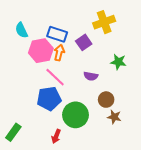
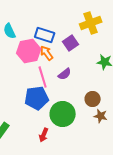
orange arrow: (59, 53) -> (47, 53), turned -49
purple semicircle: (91, 76) -> (65, 74), moved, turned -48
pink line: (55, 77) -> (43, 77), turned 30

